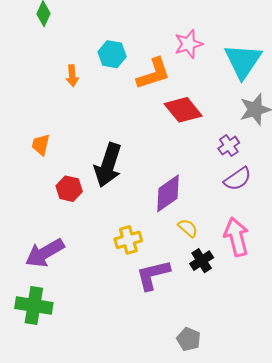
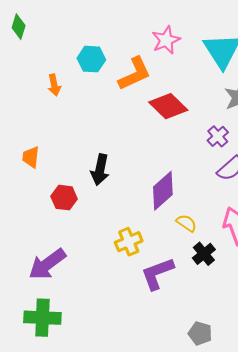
black arrow: (108, 165) -> (100, 170), size x0.7

